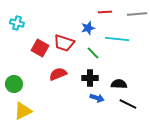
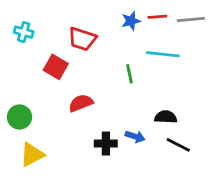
red line: (105, 12) -> (157, 17), moved
blue star: (88, 28) -> (131, 21), moved
red trapezoid: (64, 43) -> (82, 39), moved
green line: (93, 53) -> (130, 74), turned 32
black cross: (90, 78) -> (106, 143), moved

